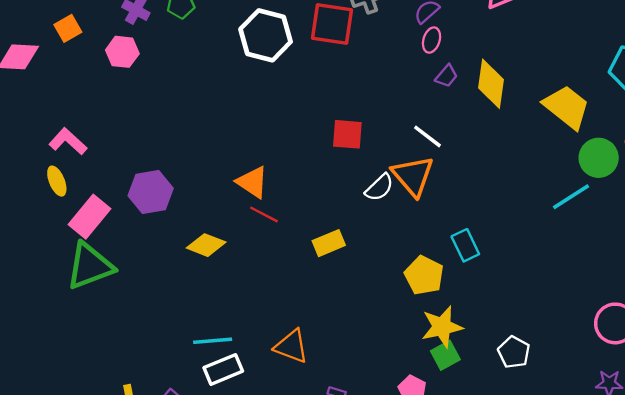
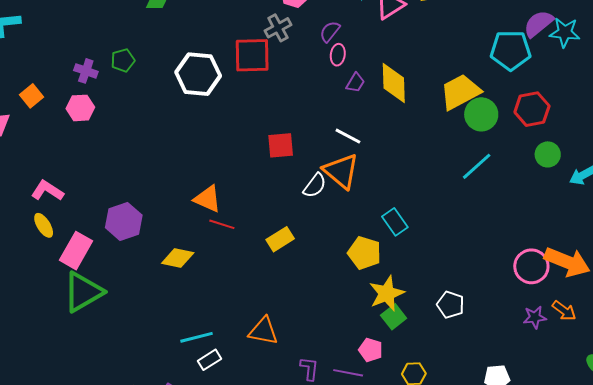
yellow trapezoid: (567, 107) -> (460, 92), turned -57
green circle: (599, 158) -> (481, 114), moved
white rectangle: (223, 369) -> (209, 360), size x0.7

